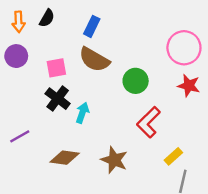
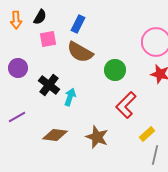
purple circle: (16, 56) -> (18, 68), moved
pink square: (56, 68) -> (48, 39), moved

